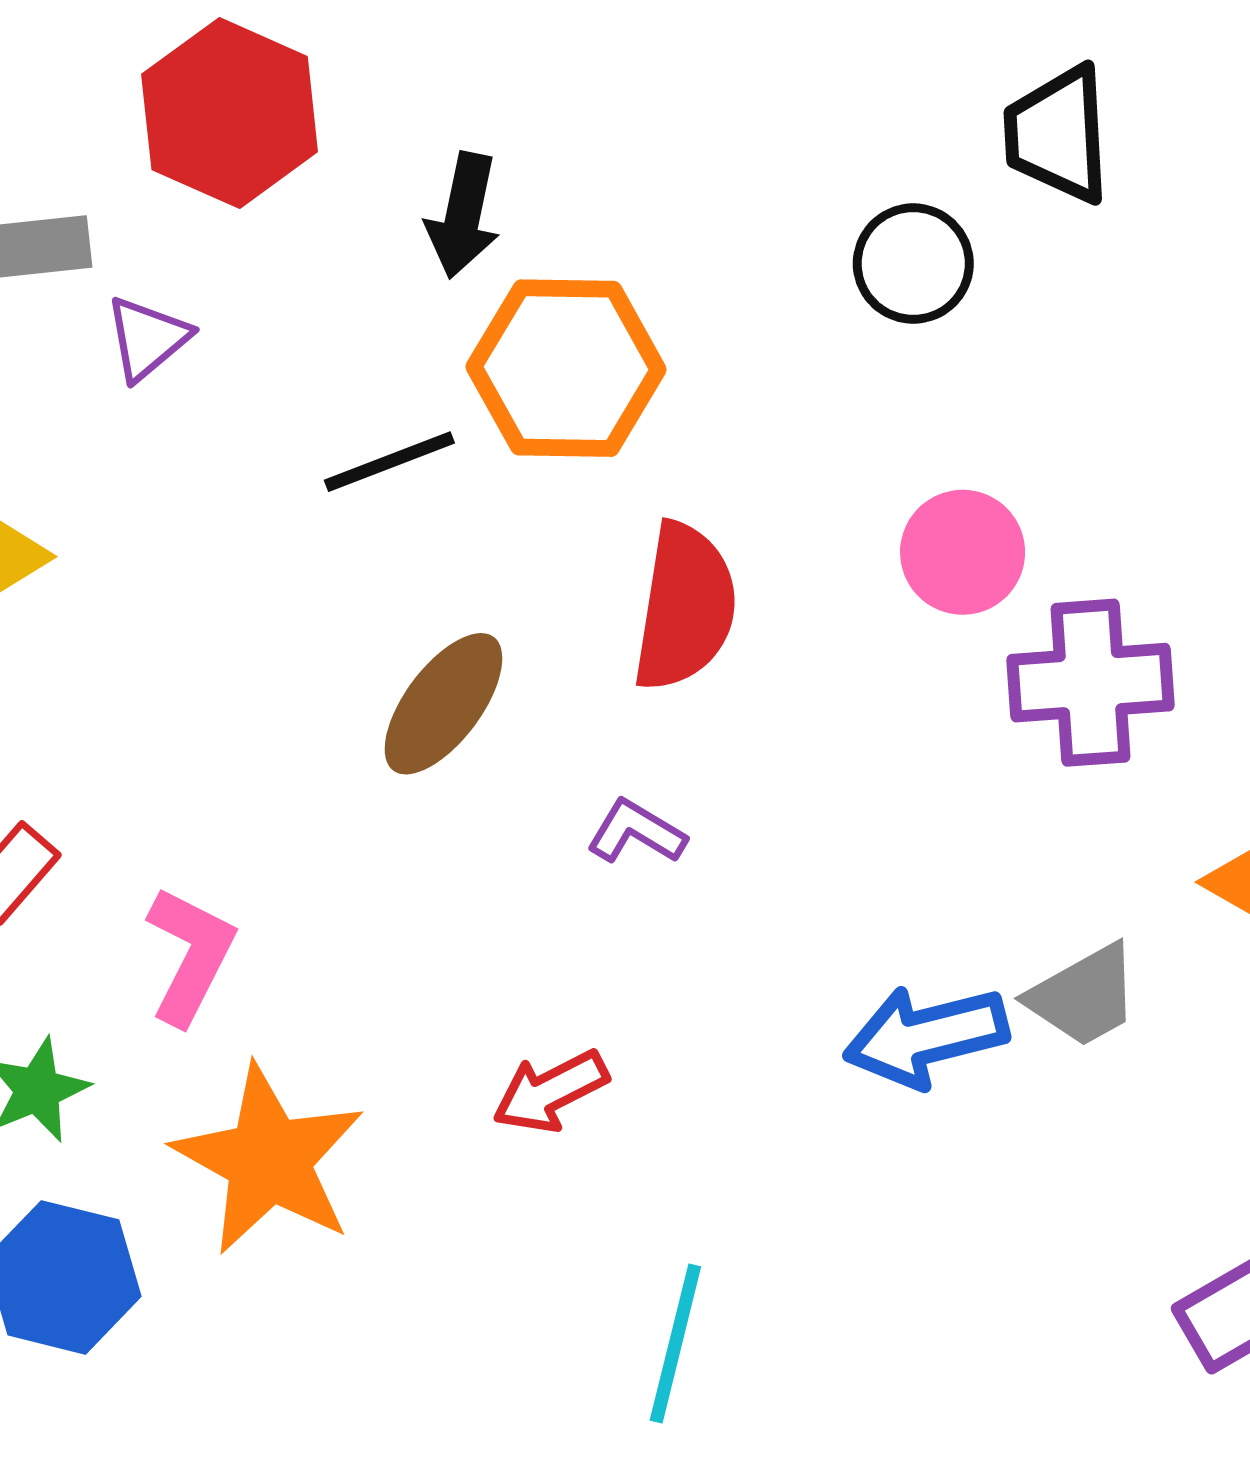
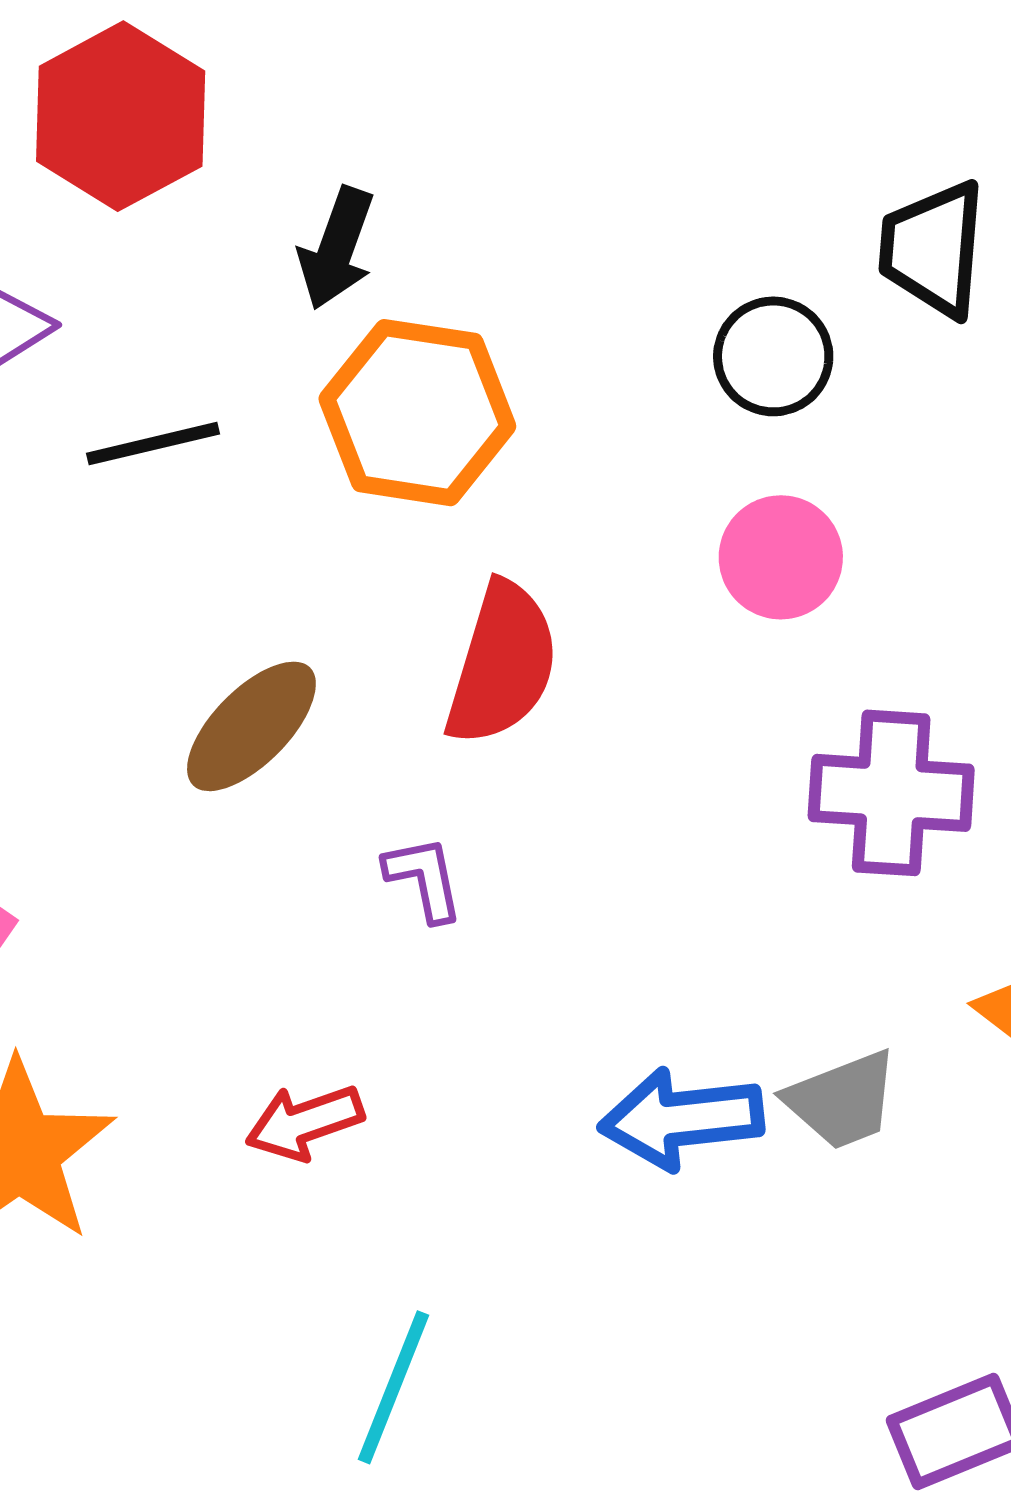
black line: (389, 462) -> (153, 444), moved
pink circle: (963, 552) -> (781, 557), moved
purple L-shape: (636, 832) -> (424, 879), turned 40

